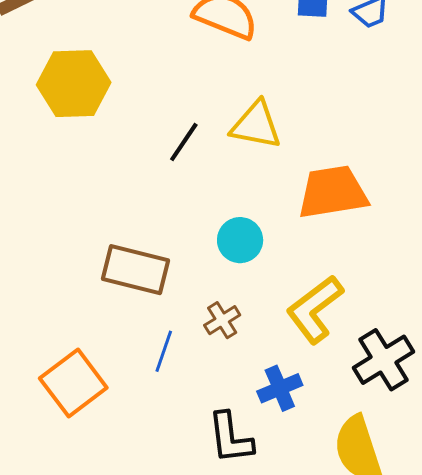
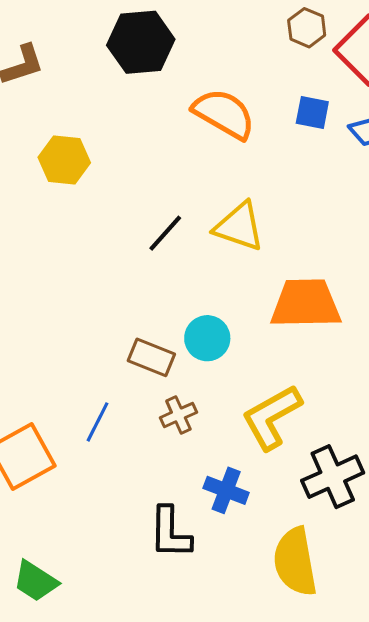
yellow hexagon: (74, 84) -> (64, 160), size x0.7
brown rectangle: (135, 270) -> (151, 357), moved, size x0.7
blue line: (164, 351) -> (98, 422), moved
blue cross: (280, 388) -> (226, 490), turned 36

